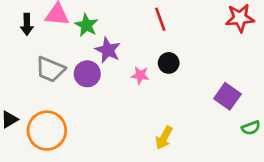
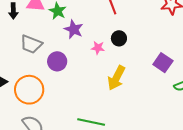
purple circle: (87, 74) -> (57, 61), moved
yellow arrow: (164, 138) -> (116, 78), moved, size x1.4

